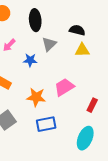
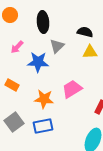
blue star: (30, 60) -> (38, 62), size x1.5
blue rectangle: (46, 124) -> (43, 126), moved

